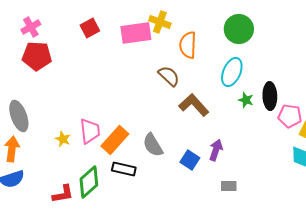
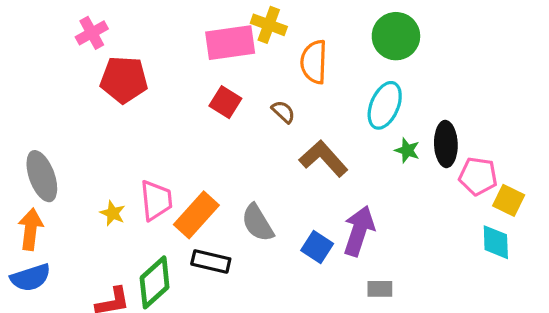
pink cross: (31, 27) -> (92, 33), moved
red square: (90, 28) -> (225, 102), moved, turned -30
red pentagon: (37, 56) -> (124, 80), moved
brown semicircle: (169, 76) -> (283, 112), size x0.7
purple arrow: (216, 150) -> (359, 231), size x1.4

